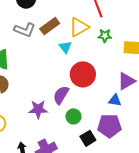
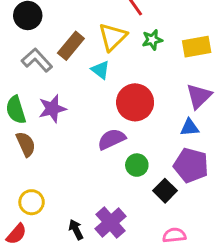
gray L-shape: (25, 30) -> (37, 60), turned -140
purple semicircle: (61, 95) -> (112, 139), turned 48
purple star: (38, 109) -> (52, 109), moved
purple pentagon: (109, 126) -> (191, 165), turned 30

